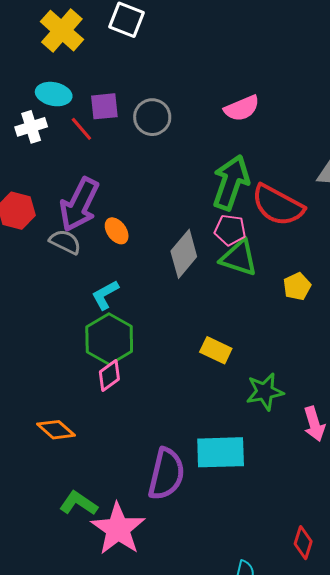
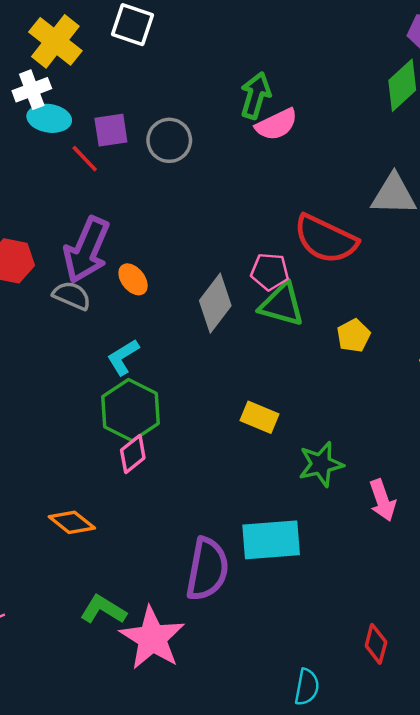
white cross: (31, 127) -> (32, 90), moved
green arrow: (231, 182) -> (256, 95), moved, size x0.7

